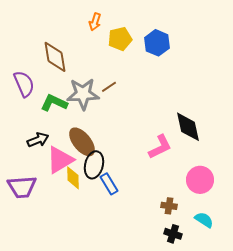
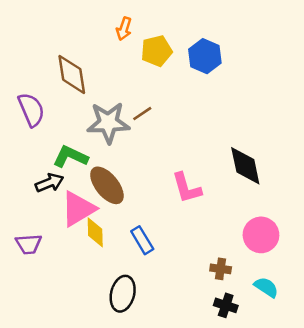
green L-shape: (54, 103) -> (70, 157), moved
pink L-shape: (160, 147) -> (187, 188), moved, turned 100
black ellipse: (94, 165) -> (123, 294), moved
purple trapezoid: (22, 187) -> (29, 244), size x0.7

